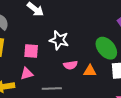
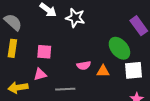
white star: (59, 40) -> (75, 18), moved

